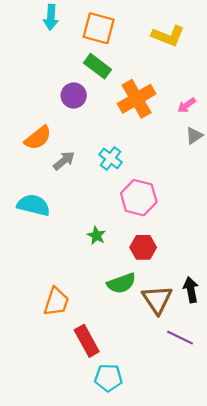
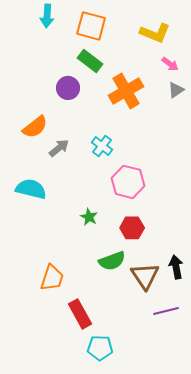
pink arrow: (187, 105) -> (170, 64), moved, turned -108
gray triangle: (194, 136) -> (176, 90), moved
purple line: (180, 338) -> (166, 311), turned -40

